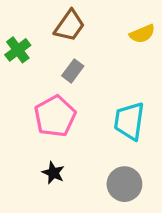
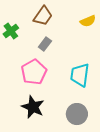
black star: (53, 173) -> (33, 107), size x1.6

